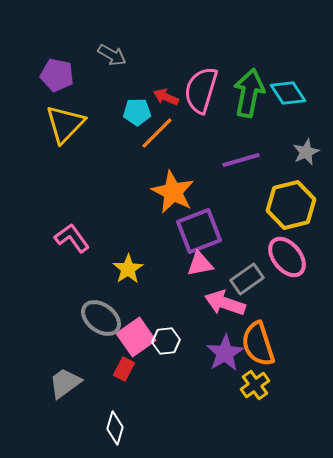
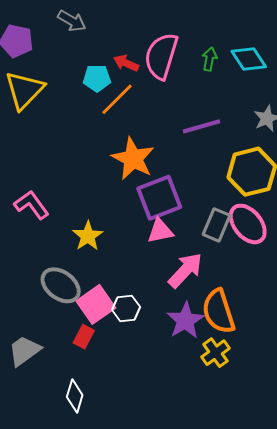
green arrow: (249, 93) -> (209, 59), size x0.5
gray rectangle: (247, 279) -> (217, 225), moved, turned -32
pink arrow: (225, 303) -> (185, 270), turned 114

